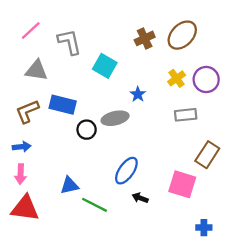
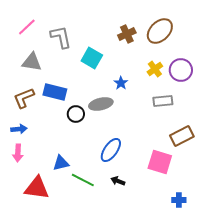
brown rectangle: (207, 155) -> (182, 136), turned 30
black arrow: (140, 198) -> (118, 181), moved
red triangle: (25, 208) -> (37, 188), moved

